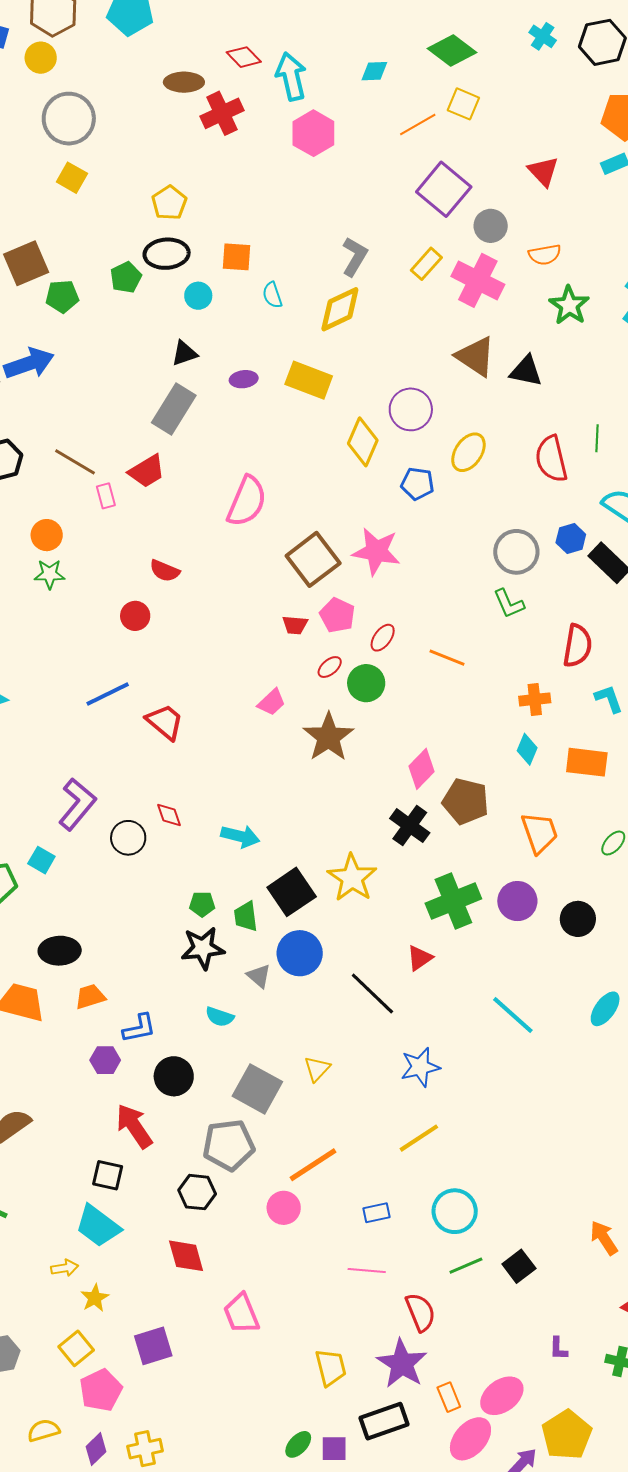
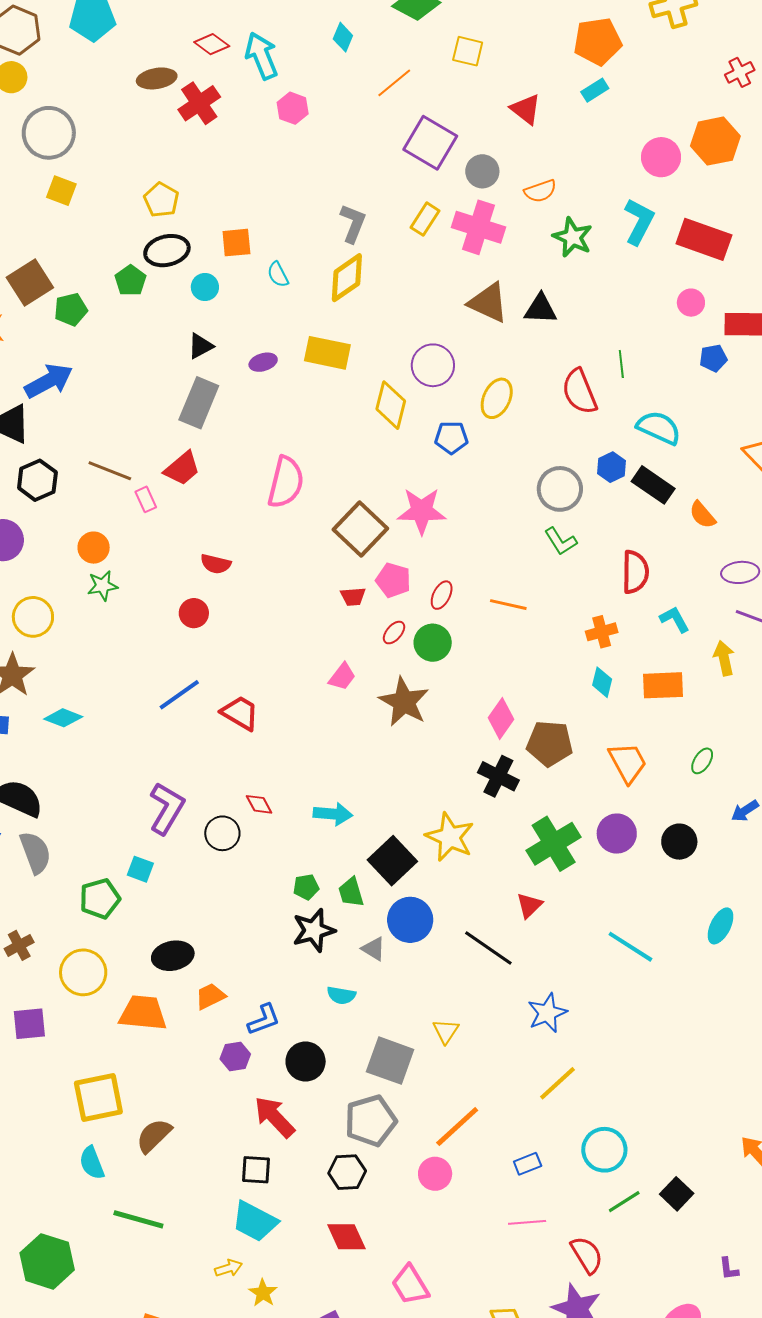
cyan diamond: (374, 71) -> (343, 37), turned -56
yellow square: (463, 104) -> (468, 51), moved
pink hexagon: (313, 133) -> (293, 108), size x0.7

